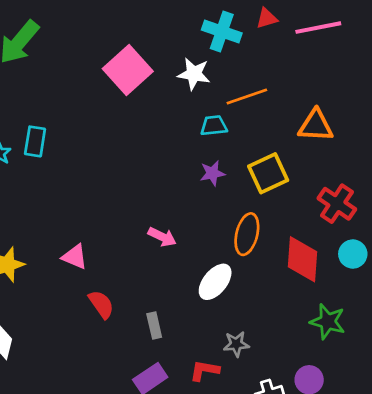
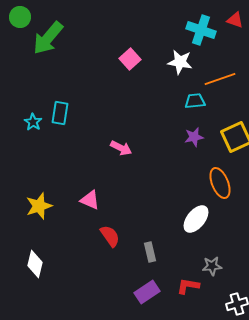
red triangle: (267, 18) -> (235, 20), turned 36
pink square: (128, 70) -> (130, 59), size x0.6
orange ellipse: (247, 234) -> (220, 183), turned -36
pink arrow: (162, 237) -> (121, 148), moved

